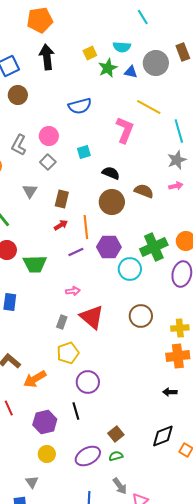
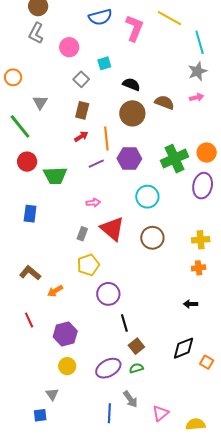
pink L-shape: (125, 130) -> (134, 28), moved
gray L-shape: (19, 145) -> (36, 33), moved
gray square: (48, 162) -> (81, 79), moved
gray triangle: (30, 191) -> (40, 102), moved
cyan circle: (130, 269) -> (147, 197), moved
brown circle: (141, 316) -> (152, 238), moved
orange cross: (178, 356) -> (199, 268), size x0.6
orange arrow: (35, 379) -> (55, 291), size x0.7
black line: (76, 411) -> (124, 323), moved
gray arrow: (120, 486) -> (130, 399), moved

